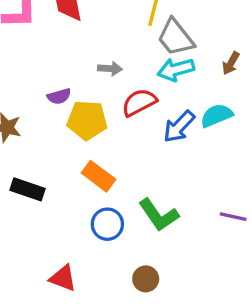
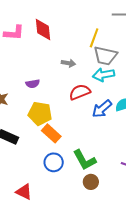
gray trapezoid: (176, 37) -> (105, 56), turned -45
gray arrow: (110, 69) -> (68, 63), moved
yellow pentagon: (87, 120) -> (40, 114), moved
brown circle: (146, 279) -> (91, 182), moved

